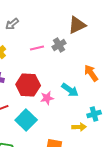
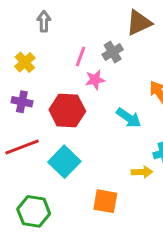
gray arrow: (12, 24) -> (44, 21), turned 128
pink line: (37, 48) -> (80, 56), turned -56
pink star: (47, 98) -> (95, 80), moved

